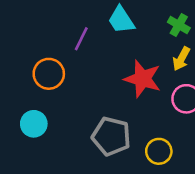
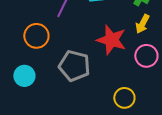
gray pentagon: (111, 136) -> (74, 66), moved

